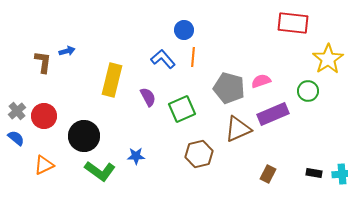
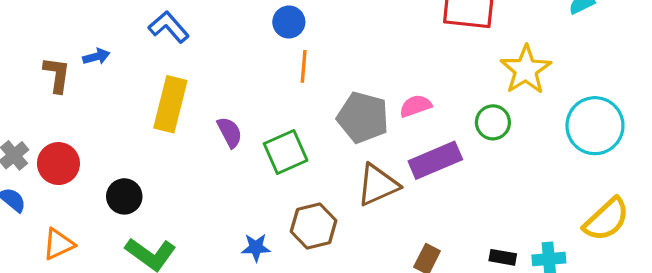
blue L-shape: (163, 59) -> (169, 27), moved
black circle: (84, 136) -> (124, 196), size x0.7
blue star: (136, 156) -> (256, 247), moved

